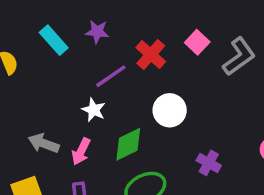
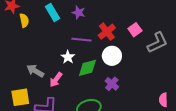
purple line: (111, 76) -> (82, 40), turned 30
white circle: (170, 110) -> (112, 56), moved
green diamond: (128, 144) -> (87, 68), moved
purple cross: (209, 163) -> (112, 84), moved

